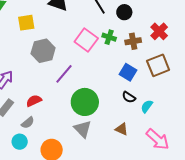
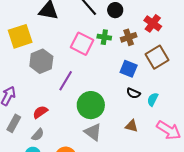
yellow square: (26, 23) -> (20, 36), size x1.4

